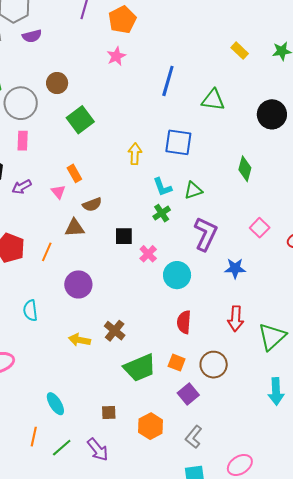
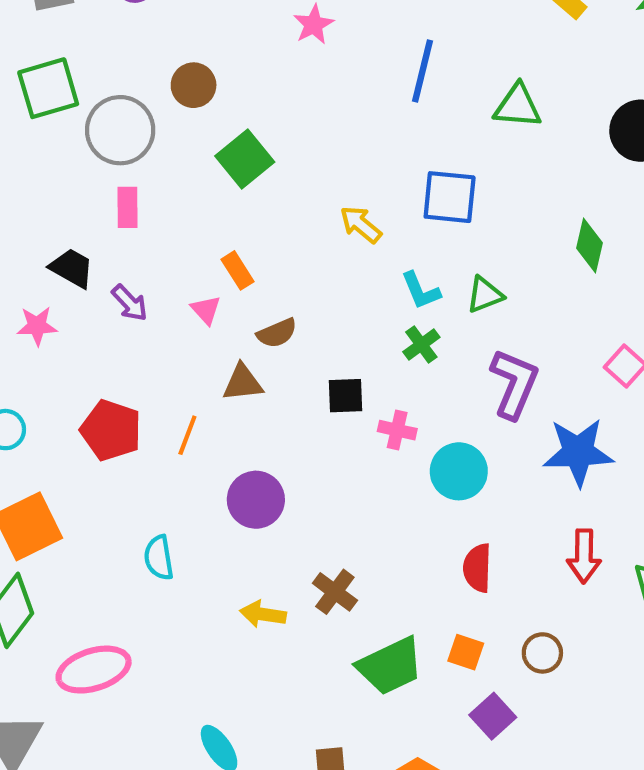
yellow arrow: (135, 154) -> (361, 225), turned -50
purple arrow: (22, 187) -> (130, 303), turned -102
pink cross: (148, 254) -> (397, 430), turned -30
blue star: (235, 268) -> (578, 452), size x1.6
brown circle: (214, 365) -> (542, 653), size x0.7

